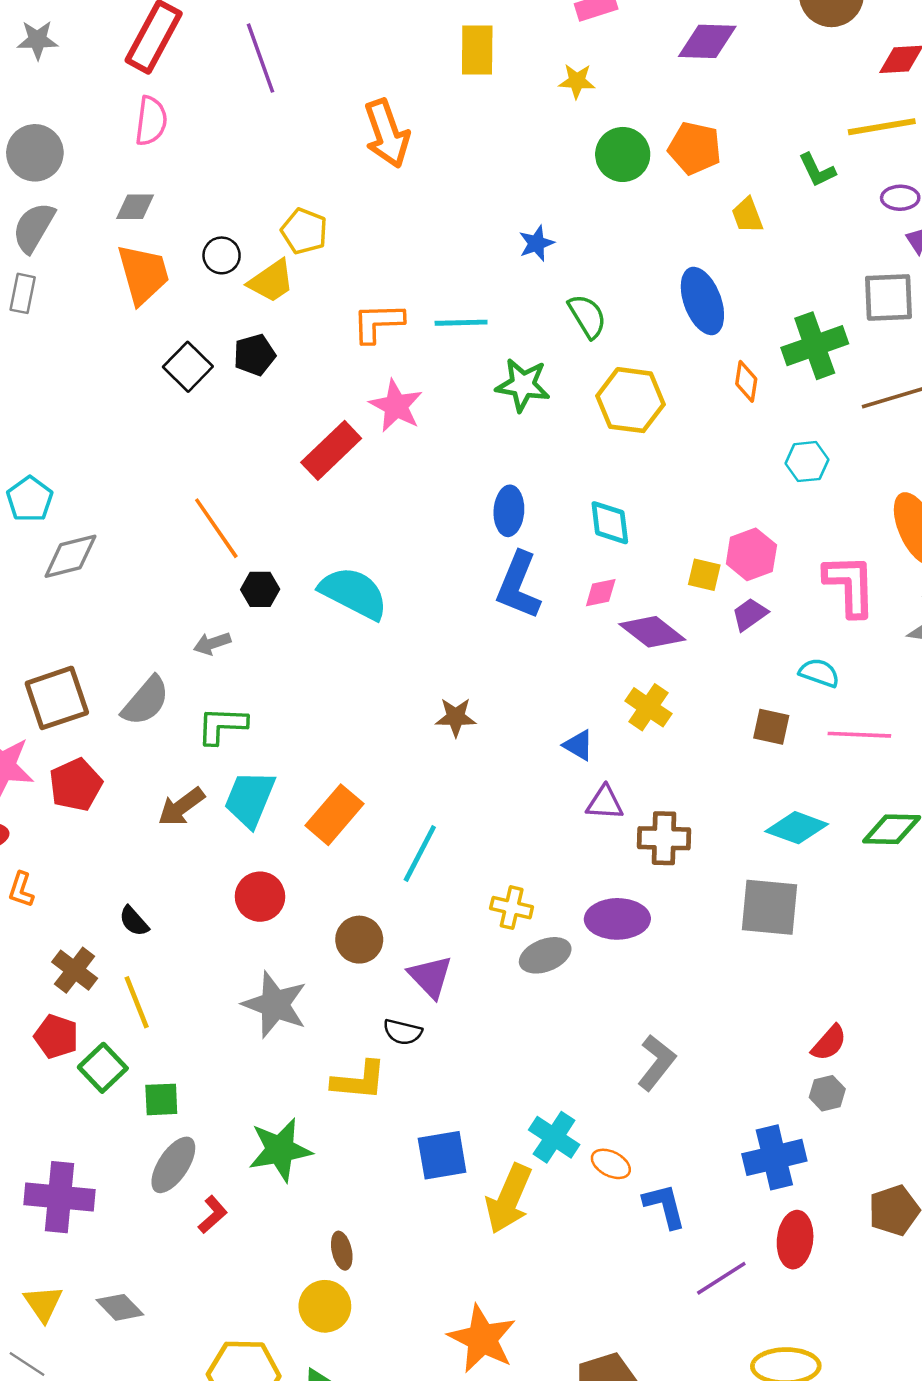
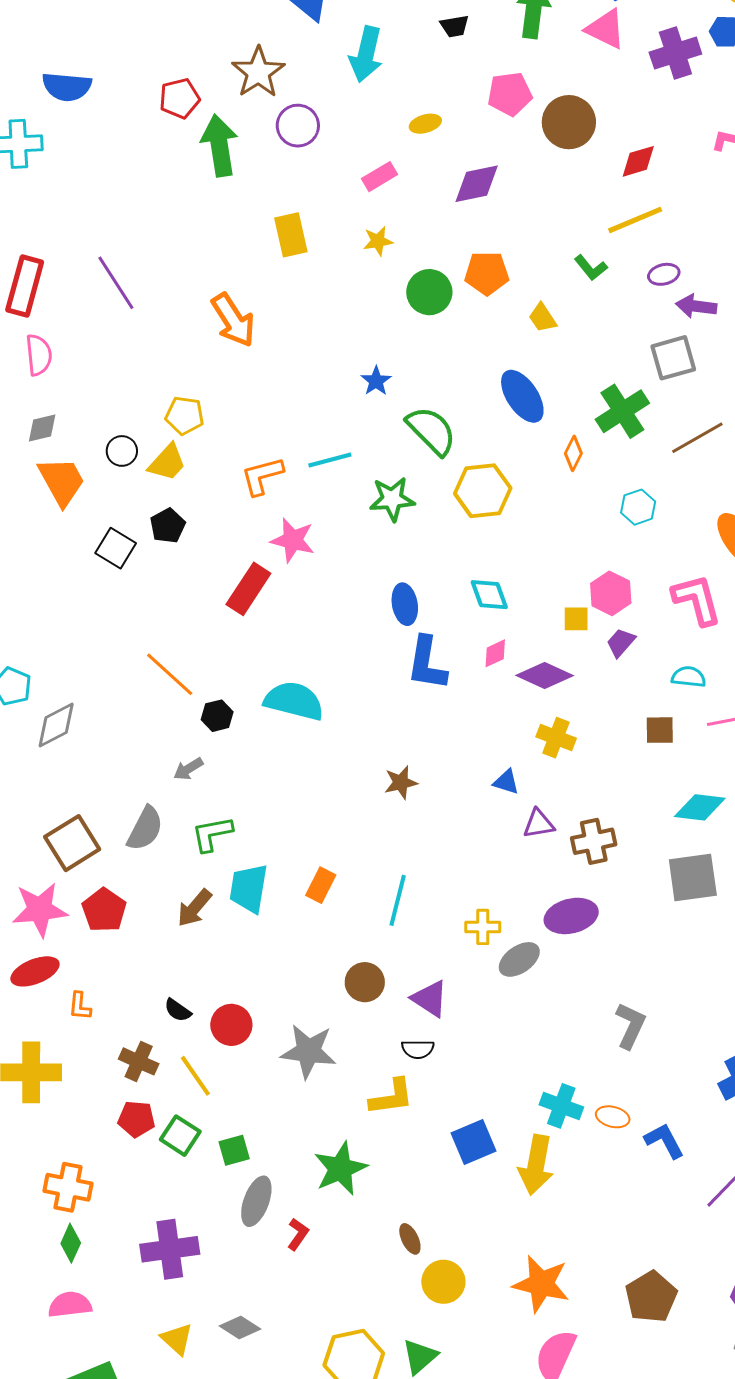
green semicircle: (587, 316) -> (431, 431), size x1.4
orange diamond: (746, 381) -> (573, 453), turned 32
orange rectangle: (334, 815) -> (321, 885), size x0.7
red circle: (260, 897) -> (231, 1025), moved
yellow circle: (325, 1306) -> (443, 1282), moved

